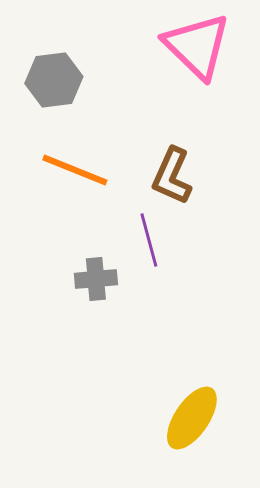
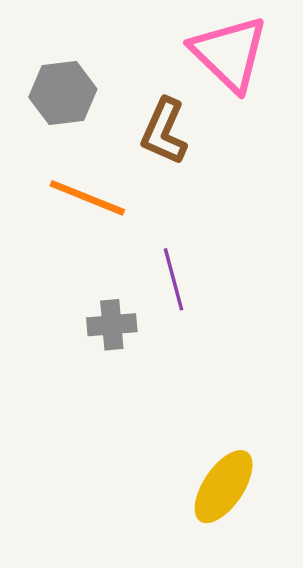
brown L-shape: (172, 176) -> (164, 131), moved

